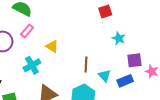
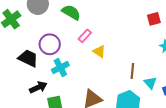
pink rectangle: (27, 31) -> (85, 36), moved
cyan cross: (32, 65) -> (60, 67), moved

